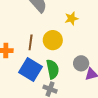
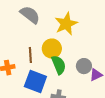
yellow star: (71, 18) -> (66, 24), size x1.6
green semicircle: (53, 69) -> (59, 65), moved

